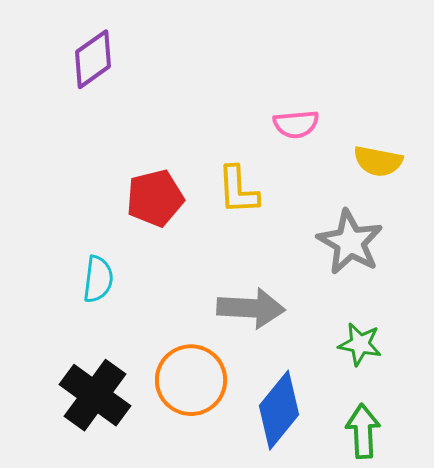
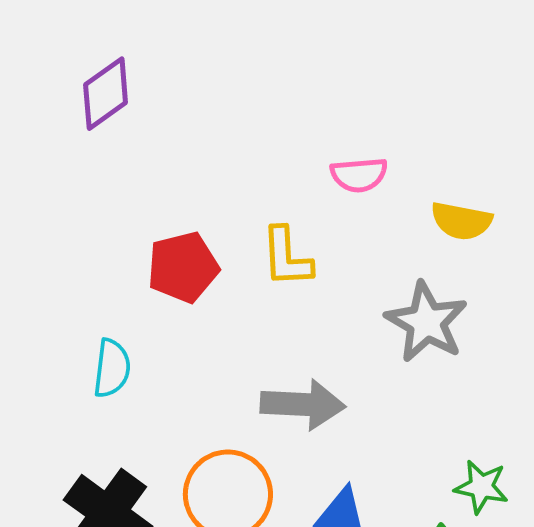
green star: (360, 344) -> (481, 487), moved

